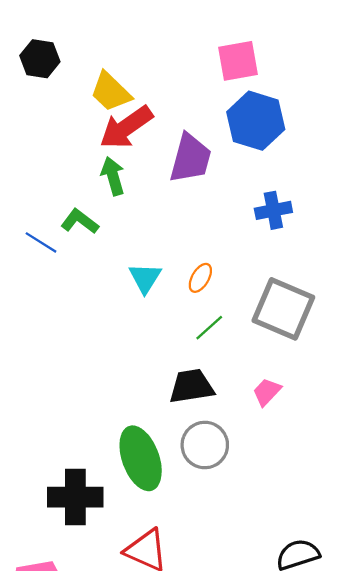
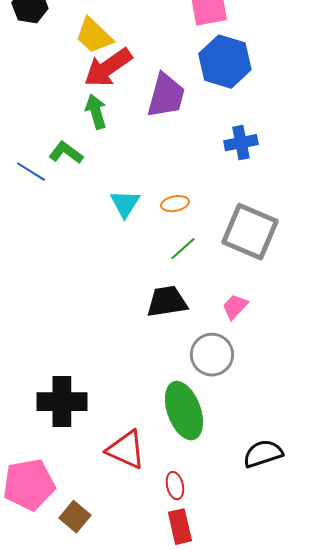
orange ellipse: (200, 278) -> (175, 204), turned 48
gray circle: (205, 445) -> (212, 355), moved
green ellipse: (141, 458) -> (184, 411), moved

